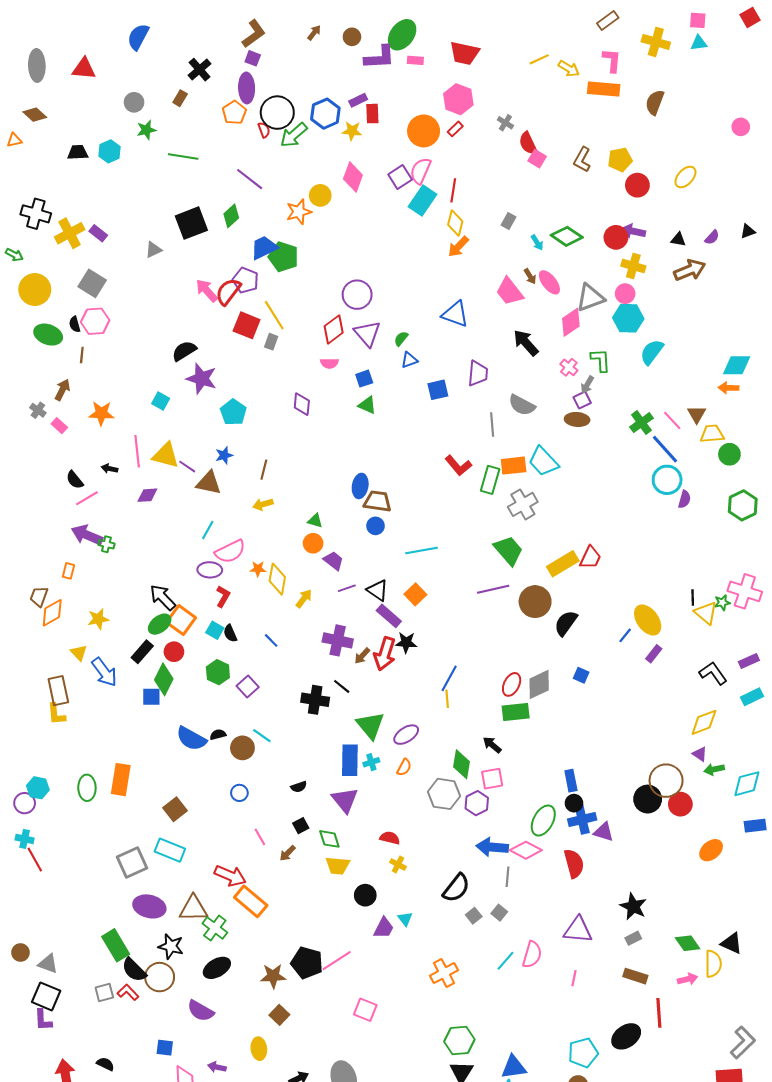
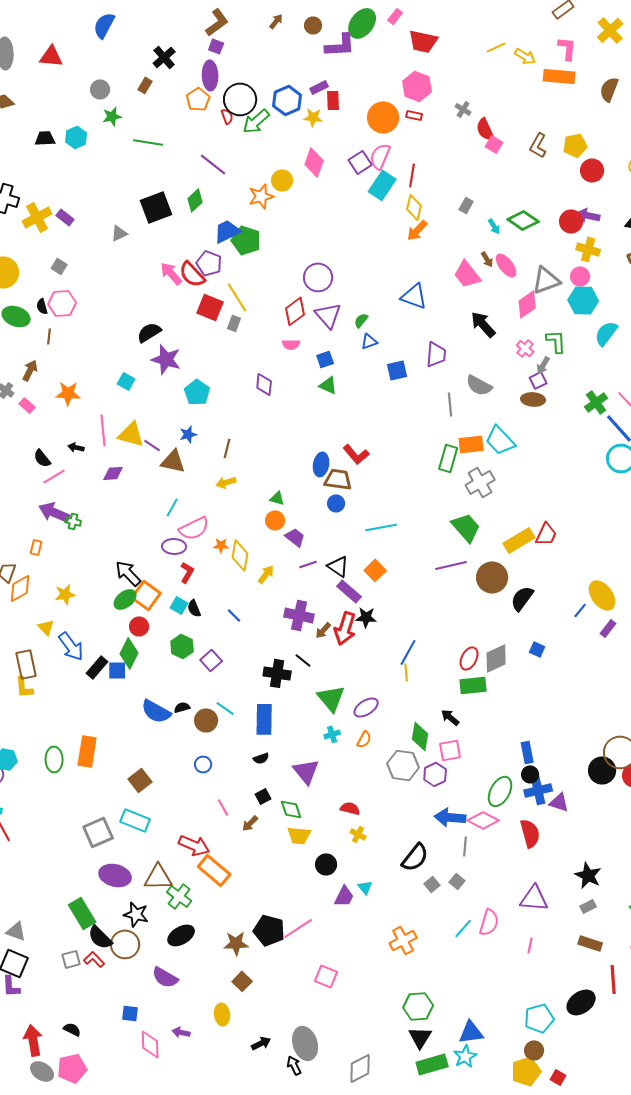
yellow cross: (656, 42) -> (610, 30), turned 32
pink rectangle: (415, 60) -> (395, 16), moved, turned -56
red rectangle: (455, 129) -> (414, 115), turned 56
gray square: (92, 283) -> (59, 266), size x0.6
red semicircle: (228, 292) -> (192, 274), turned -80
red L-shape: (458, 466) -> (356, 454), moved
black rectangle: (142, 652) -> (97, 667), moved
blue rectangle: (350, 760) -> (264, 719), moved

